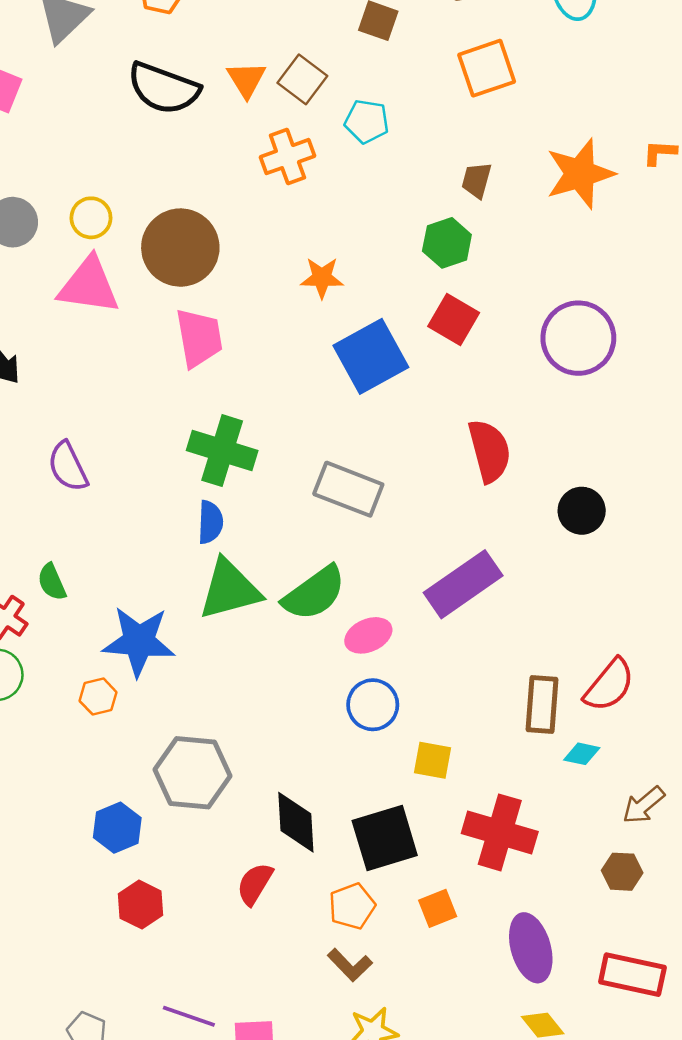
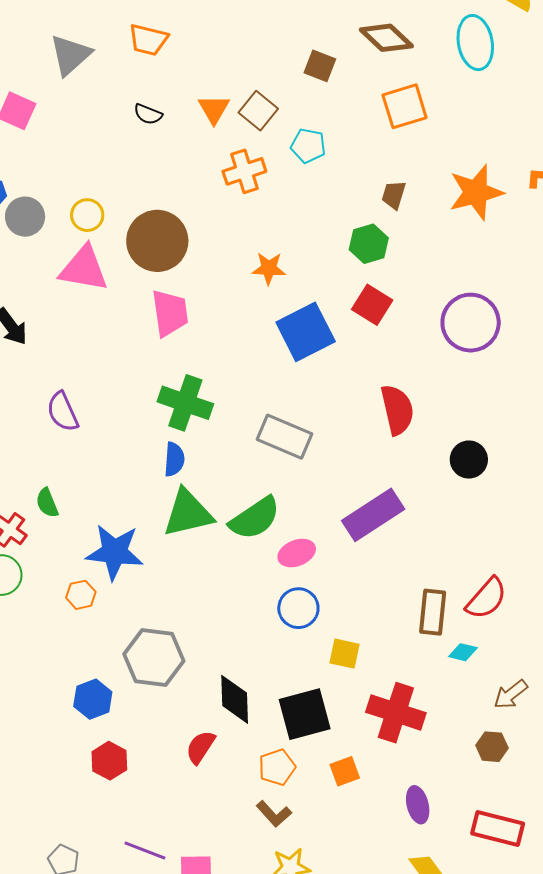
black semicircle: (164, 88) -> (148, 114), size x0.5
purple ellipse: (531, 948) -> (418, 805), size x0.7

